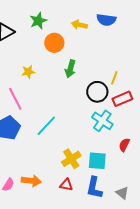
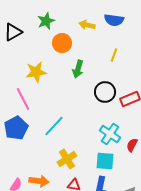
yellow star: (28, 72) -> (36, 72), size x1.5
yellow line: (114, 78) -> (114, 55), moved
cyan cross: (102, 121) -> (110, 134), moved
yellow cross: (71, 159) -> (67, 159), moved

